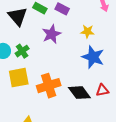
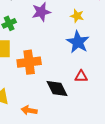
black diamond: (79, 93) -> (57, 89), moved

